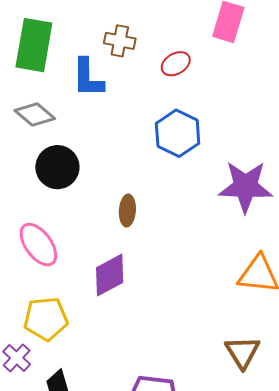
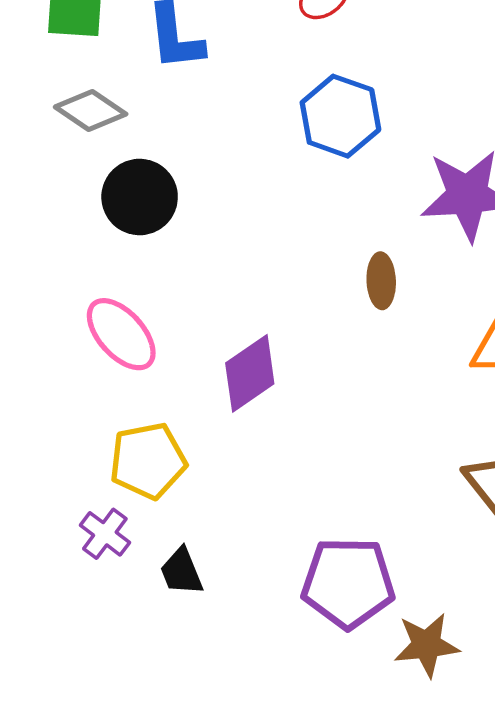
brown ellipse: (127, 211) -> (381, 281), moved

